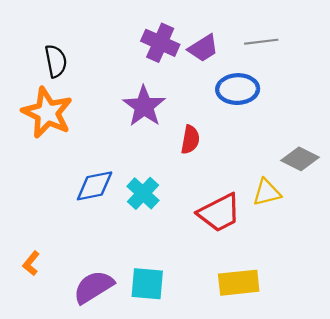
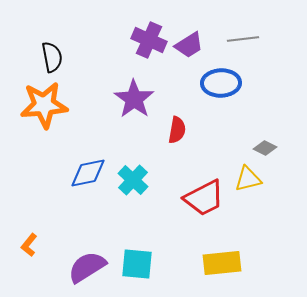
orange star: (47, 113) -> (44, 105), turned -30
gray diamond: (300, 159) -> (265, 148), moved, size x0.7

